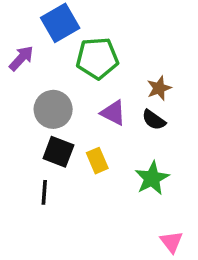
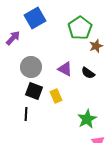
green pentagon: (97, 58) -> (80, 28), moved, turned -30
brown star: (159, 88) -> (96, 46), moved
green star: (152, 178) -> (87, 119), moved

